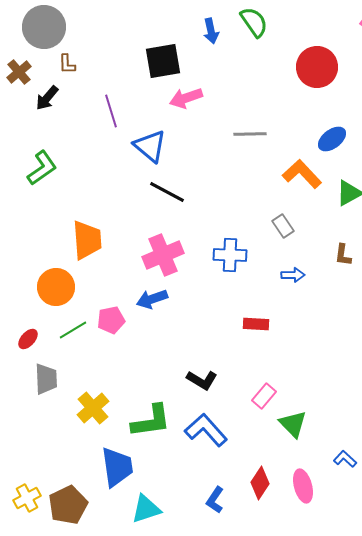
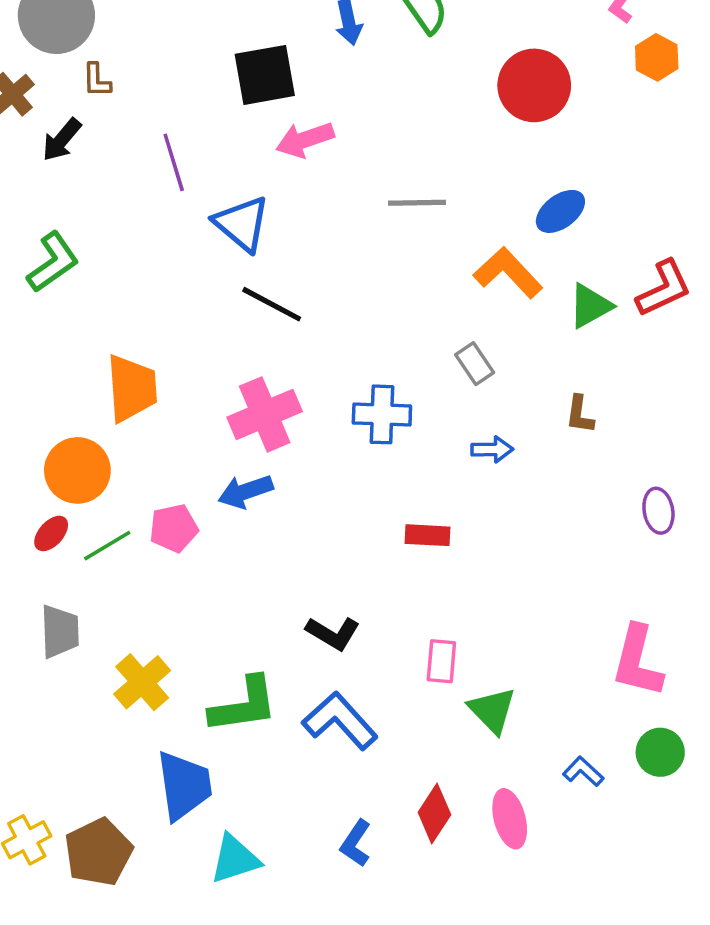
red ellipse: (28, 339) -> (51, 533), moved
pink rectangle: (264, 396) -> (441, 661), turned -35

